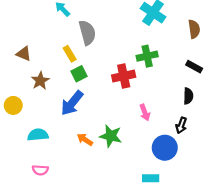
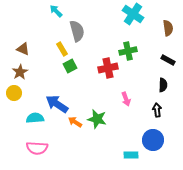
brown star: (40, 81) -> (20, 72), moved
blue arrow: (72, 103) -> (57, 104), moved, turned 85
black arrow: (181, 125) -> (157, 110), turned 152
blue circle: (165, 148) -> (153, 140), moved
pink semicircle: (40, 170) -> (37, 148), size x1.5

